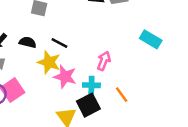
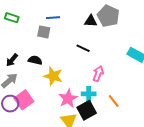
black line: (59, 43) -> (83, 48), moved
pink star: (65, 77) -> (68, 98), moved, turned 30

